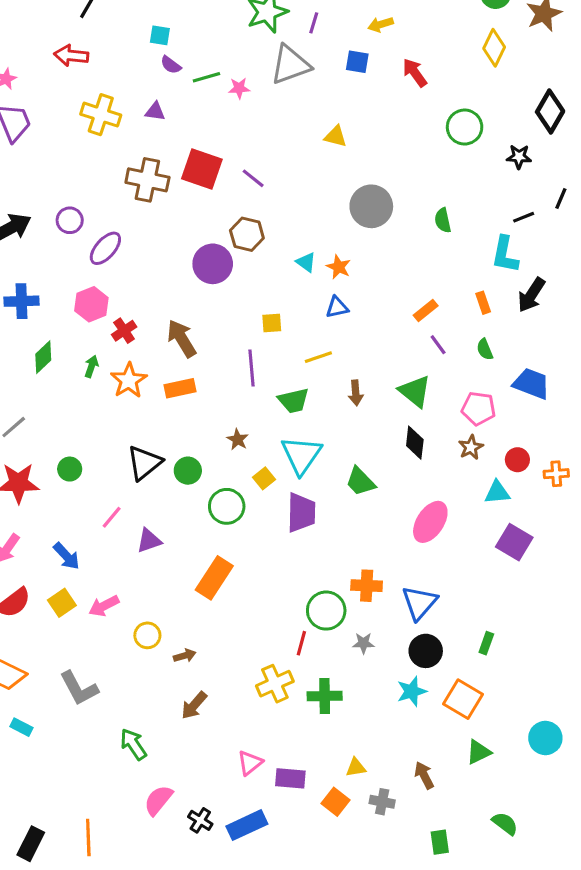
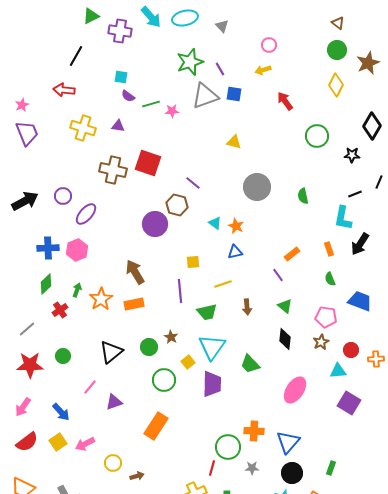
purple line: (314, 23) -> (220, 69), turned -48
blue square: (357, 62) -> (234, 94), moved
purple line: (253, 178) -> (193, 183), moved
blue cross: (21, 301) -> (48, 248), moved
red cross: (124, 331) -> (60, 310), moved
purple line: (438, 345) -> (278, 275), moved
green triangle: (415, 391) -> (285, 306), size x0.7
green circle: (188, 471) -> (149, 347), moved

